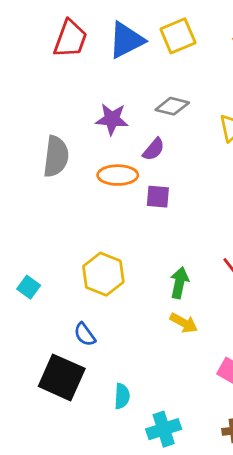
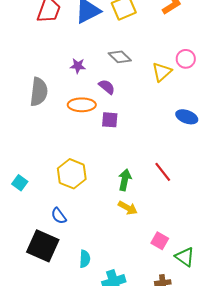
gray diamond: (172, 106) -> (120, 57), turned 30
purple star: (112, 119) -> (78, 66), size x0.7
purple semicircle: (154, 149) -> (107, 87), turned -90

